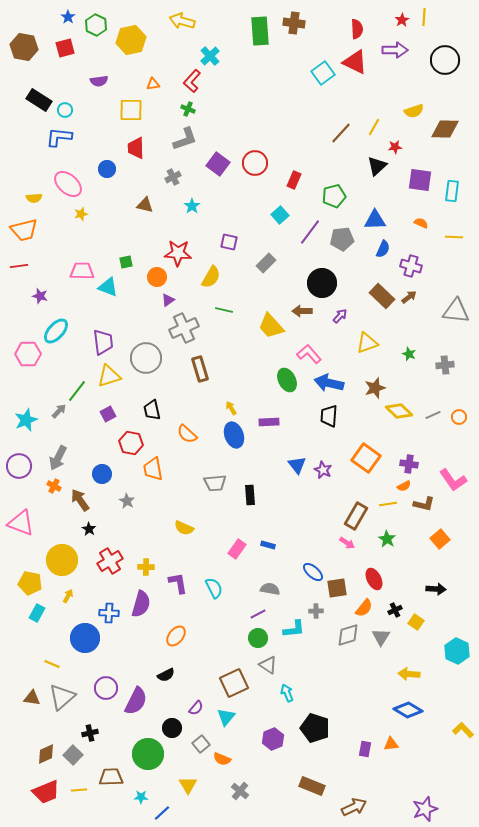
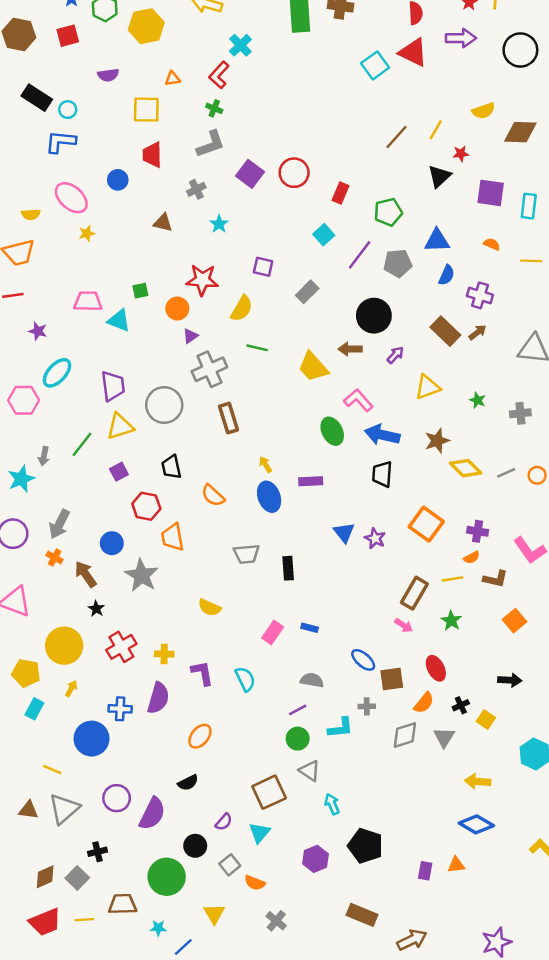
gray arrow: (59, 411) -> (44, 456), moved, turned 147
gray star: (127, 501) -> (142, 575), size x1.8

